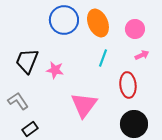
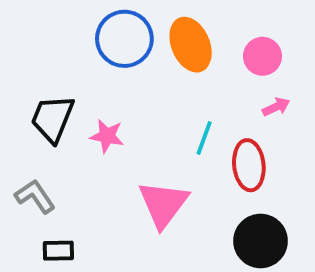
cyan line: (103, 58) -> (204, 138), moved
black rectangle: (30, 129) -> (58, 251), turned 35

